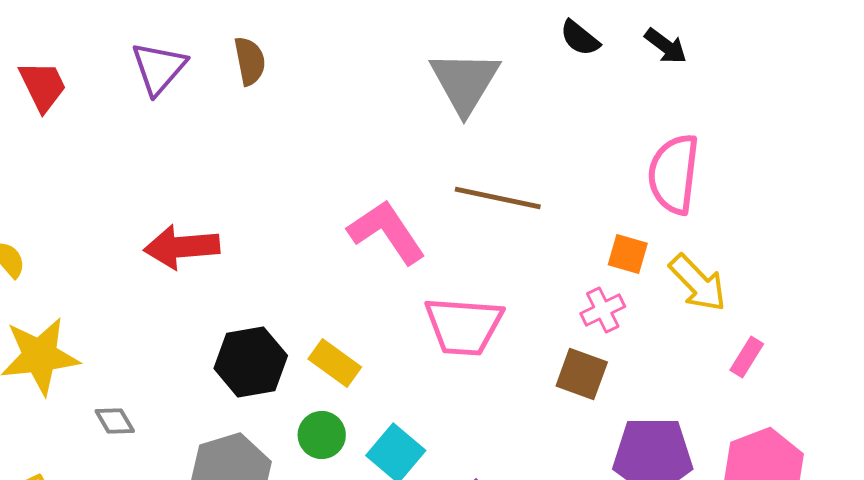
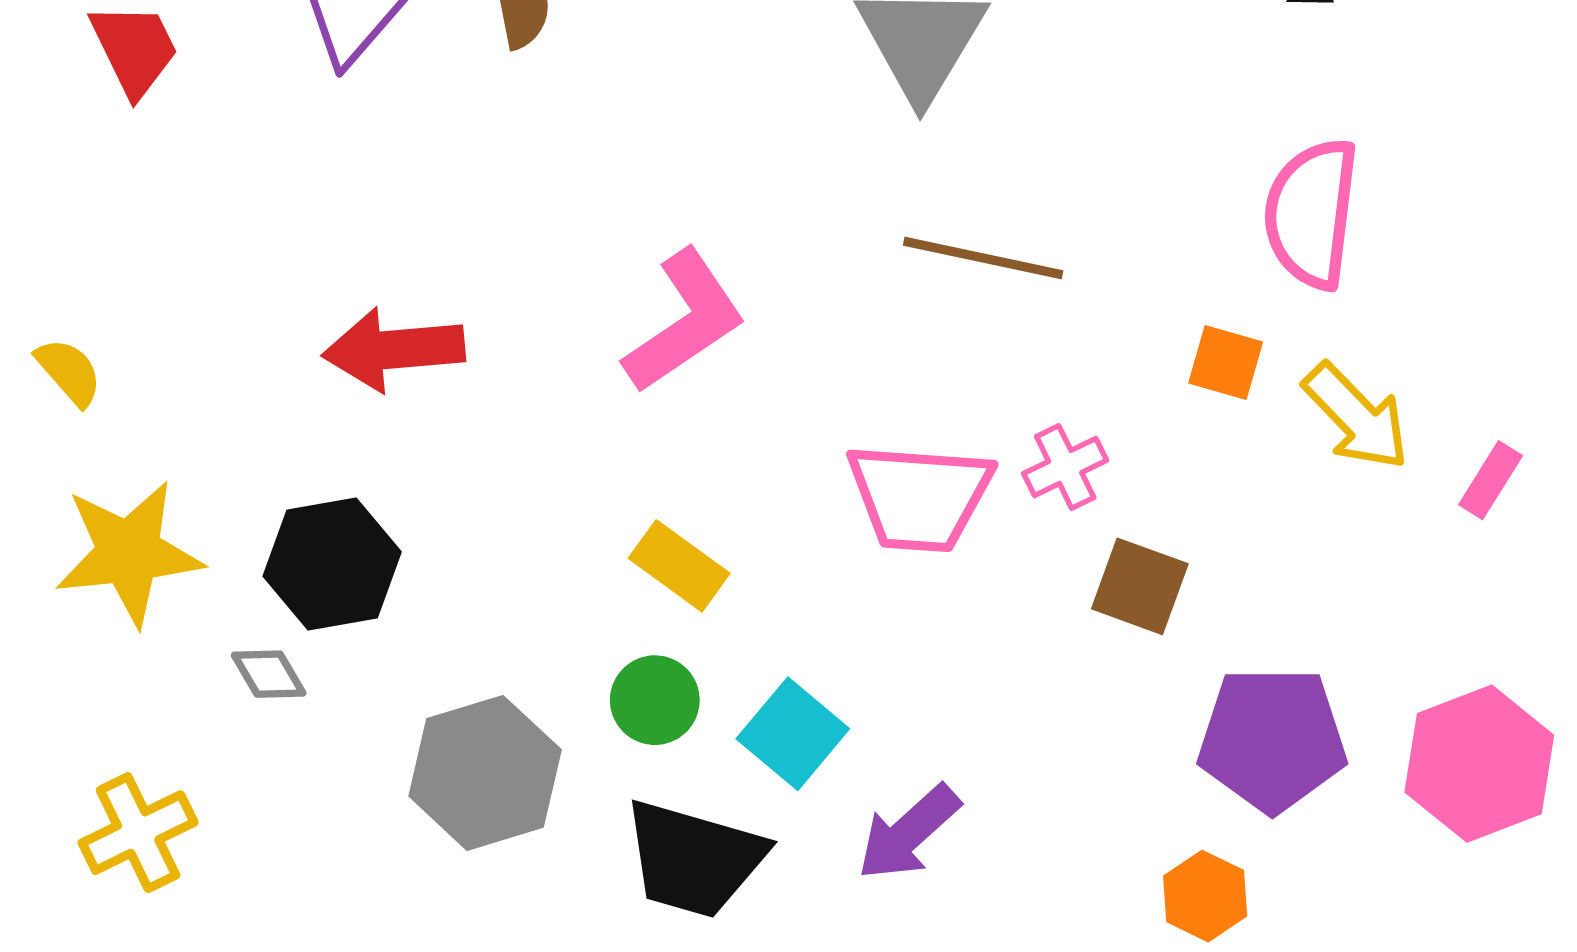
pink L-shape: (387, 232) -> (685, 321), moved, turned 90
pink cross: (603, 310) -> (1065, 467), moved
pink rectangle: (747, 357) -> (1491, 480), moved
black hexagon: (251, 362) -> (332, 564), moved

